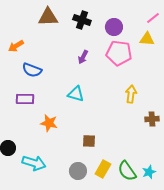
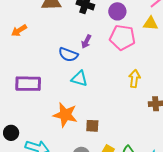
blue semicircle: (32, 70) -> (68, 55), moved
purple rectangle: (25, 99) -> (28, 84), size x1.4
orange star: (49, 123) -> (65, 115), moved, size x1.4

